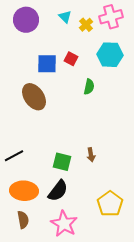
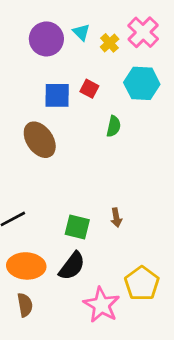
pink cross: (111, 17) -> (143, 32), turned -30
purple circle: (26, 20) -> (46, 39), moved
pink star: (64, 224) -> (101, 305), moved

